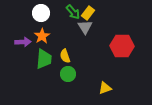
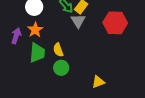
purple arrow: (23, 42) -> (16, 36), turned -70
red hexagon: (122, 46) -> (115, 23), moved

